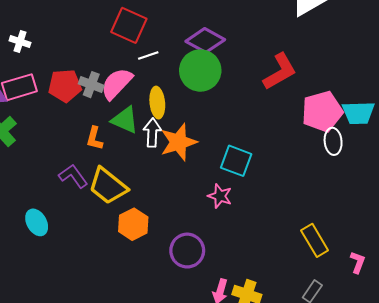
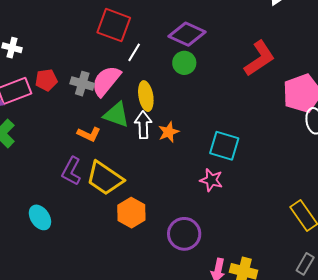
white line: (148, 56) -> (134, 52), turned -36
green circle: (200, 70) -> (184, 63), size x0.6
red pentagon: (65, 86) -> (46, 80), moved, size x0.7
orange L-shape: (94, 138) -> (89, 134), turned -75
orange star: (178, 142) -> (169, 132), size x0.6
purple L-shape: (73, 176) -> (71, 171), turned -112

